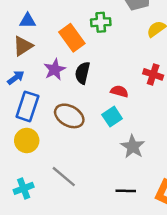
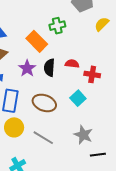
red cross: (153, 74) -> (92, 74), moved
red semicircle: (119, 91) -> (72, 64), moved
gray star: (133, 147) -> (83, 135), moved
gray line: (64, 177) -> (43, 138), moved

